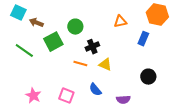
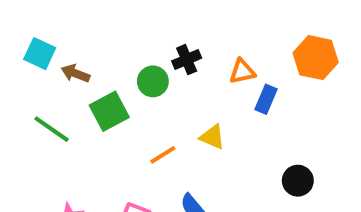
blue rectangle: (143, 39) -> (266, 99), moved
black cross: (92, 47) -> (187, 60), moved
orange line: (80, 64) -> (163, 155), turned -48
yellow triangle: (105, 65) -> (212, 137), moved

